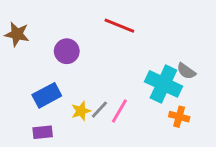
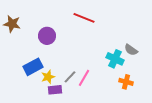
cyan cross: (163, 84) -> (115, 59), size x0.7
yellow star: (81, 111) -> (48, 77), moved
purple rectangle: (43, 132) -> (55, 90), moved

